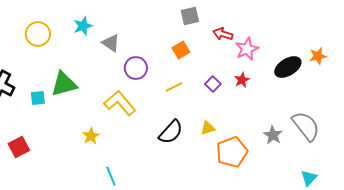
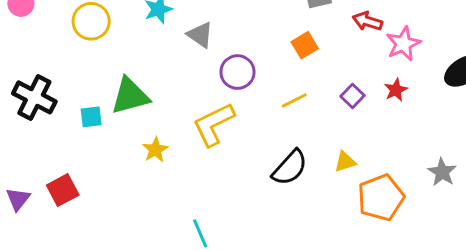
yellow L-shape: (120, 103) -> (214, 124), turned -76
yellow star: (91, 136) -> (155, 150), moved

